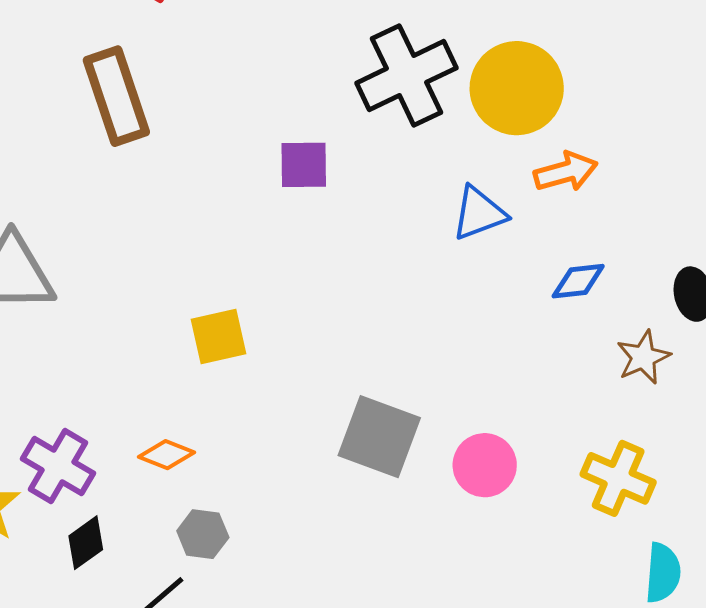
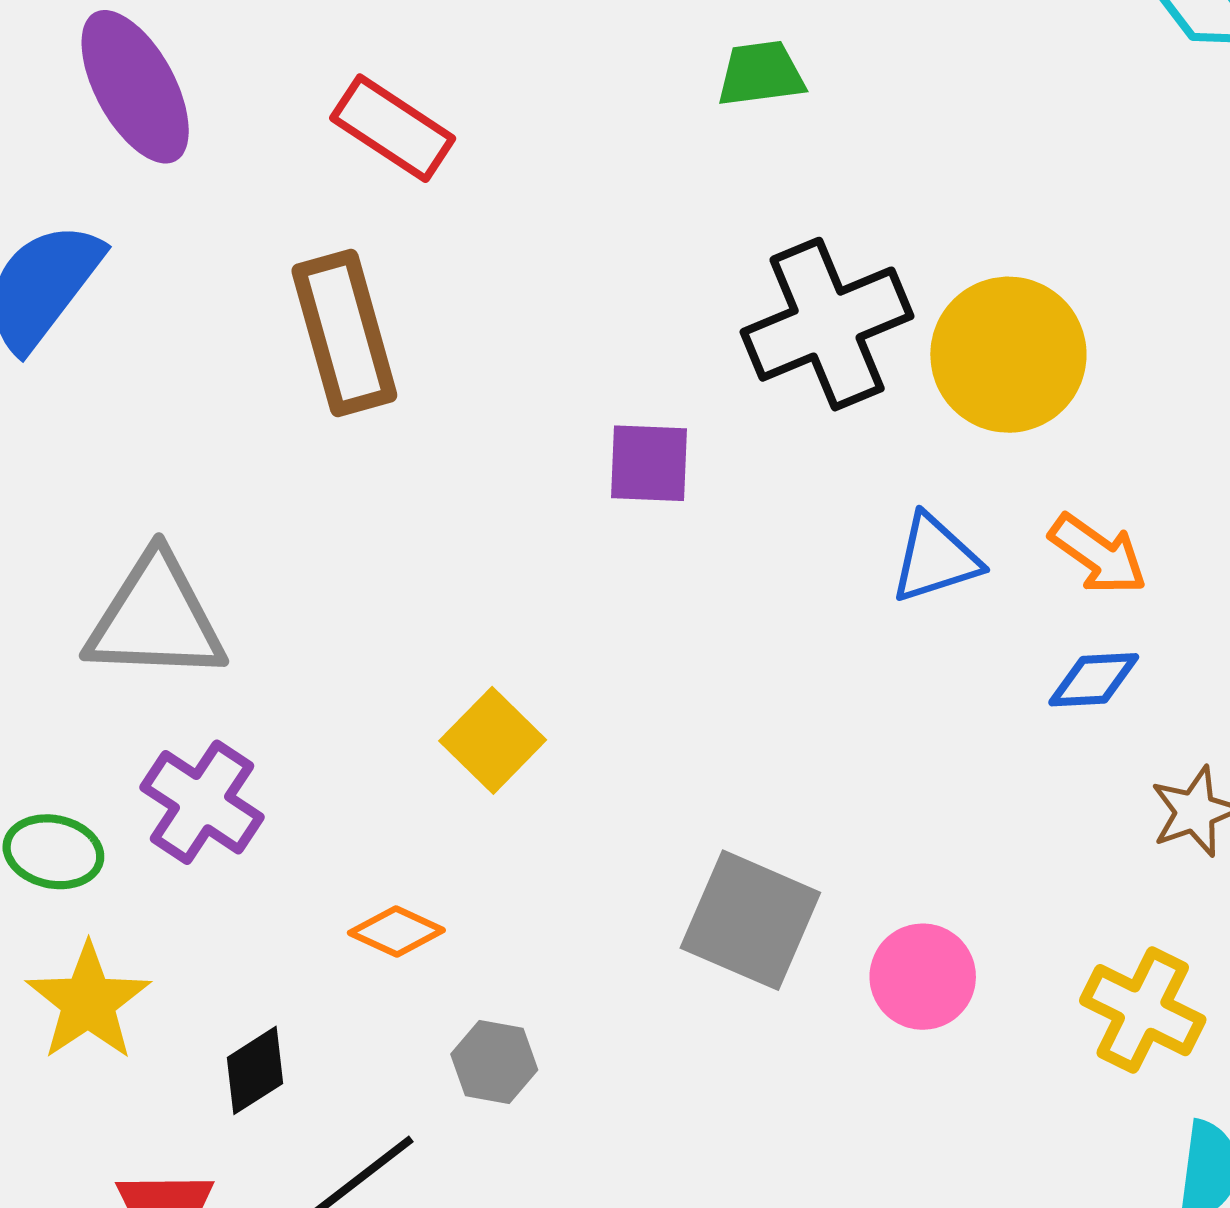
orange arrow: (566, 172) -> (1098, 554), moved, turned 48
yellow square: (218, 337) -> (493, 740), turned -36
purple cross: (58, 466) -> (202, 802), moved
gray hexagon: (203, 534) -> (494, 1062), moved

